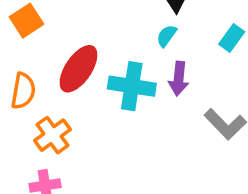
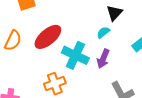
orange cross: (52, 135) -> (55, 84), moved

